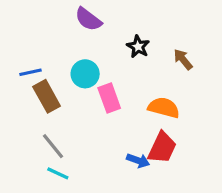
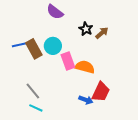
brown arrow: (183, 59) -> (102, 33), moved, turned 88
brown rectangle: (47, 96) -> (34, 49), moved
orange semicircle: (164, 108) -> (85, 67), moved

